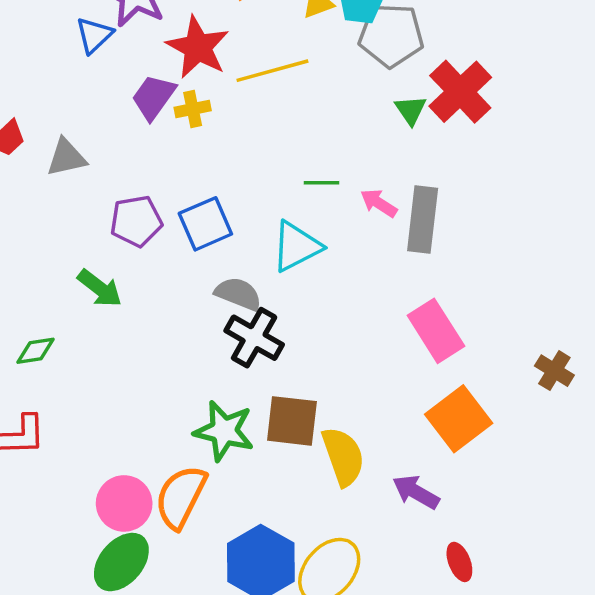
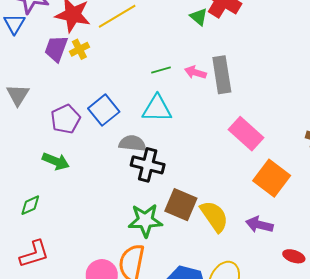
gray triangle: (66, 157) -> (18, 95), turned -30
cyan triangle: (296, 246) -> (157, 109), turned 44
brown square: (292, 421) -> (181, 205), turned 32
red ellipse: (459, 562) -> (294, 256), turned -35

